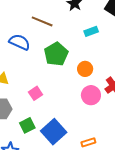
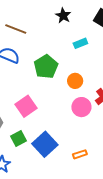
brown line: (42, 21) -> (16, 29), moved
pink square: (36, 93) -> (26, 106), size x1.5

